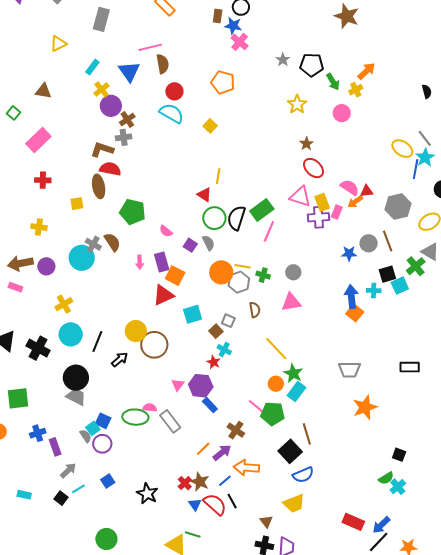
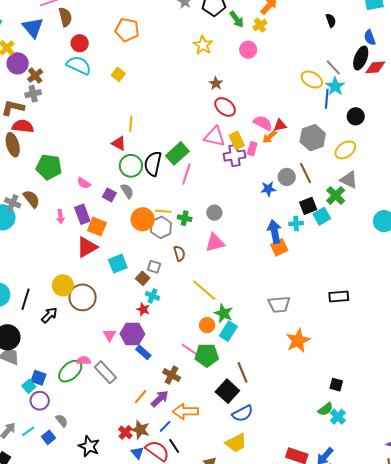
orange square: (355, 313) -> (279, 247), turned 30
green ellipse: (135, 417) -> (70, 371), turned -40
gray semicircle: (86, 436) -> (62, 421), moved
cyan line: (78, 489) -> (28, 431), moved

